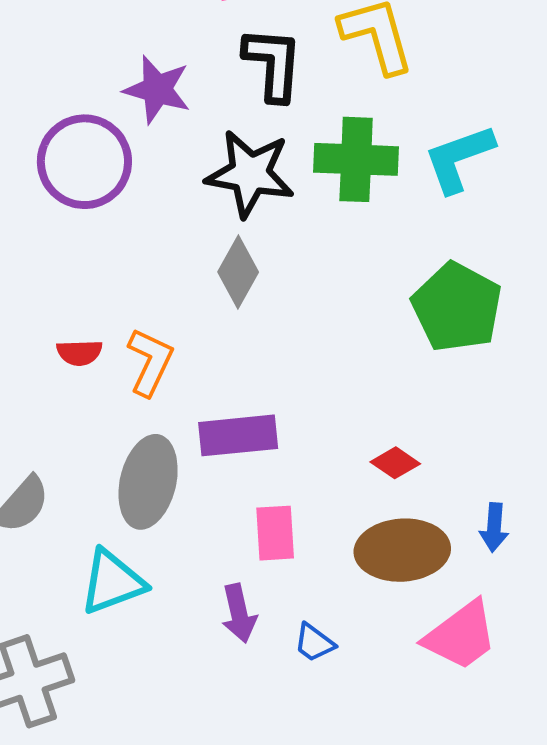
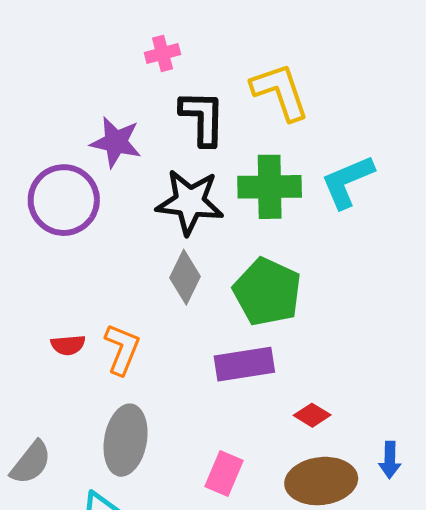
green pentagon: (457, 307) -> (267, 292), moved
purple rectangle: (238, 435) -> (244, 364), moved
pink rectangle: (275, 533) -> (224, 474), turned 30

